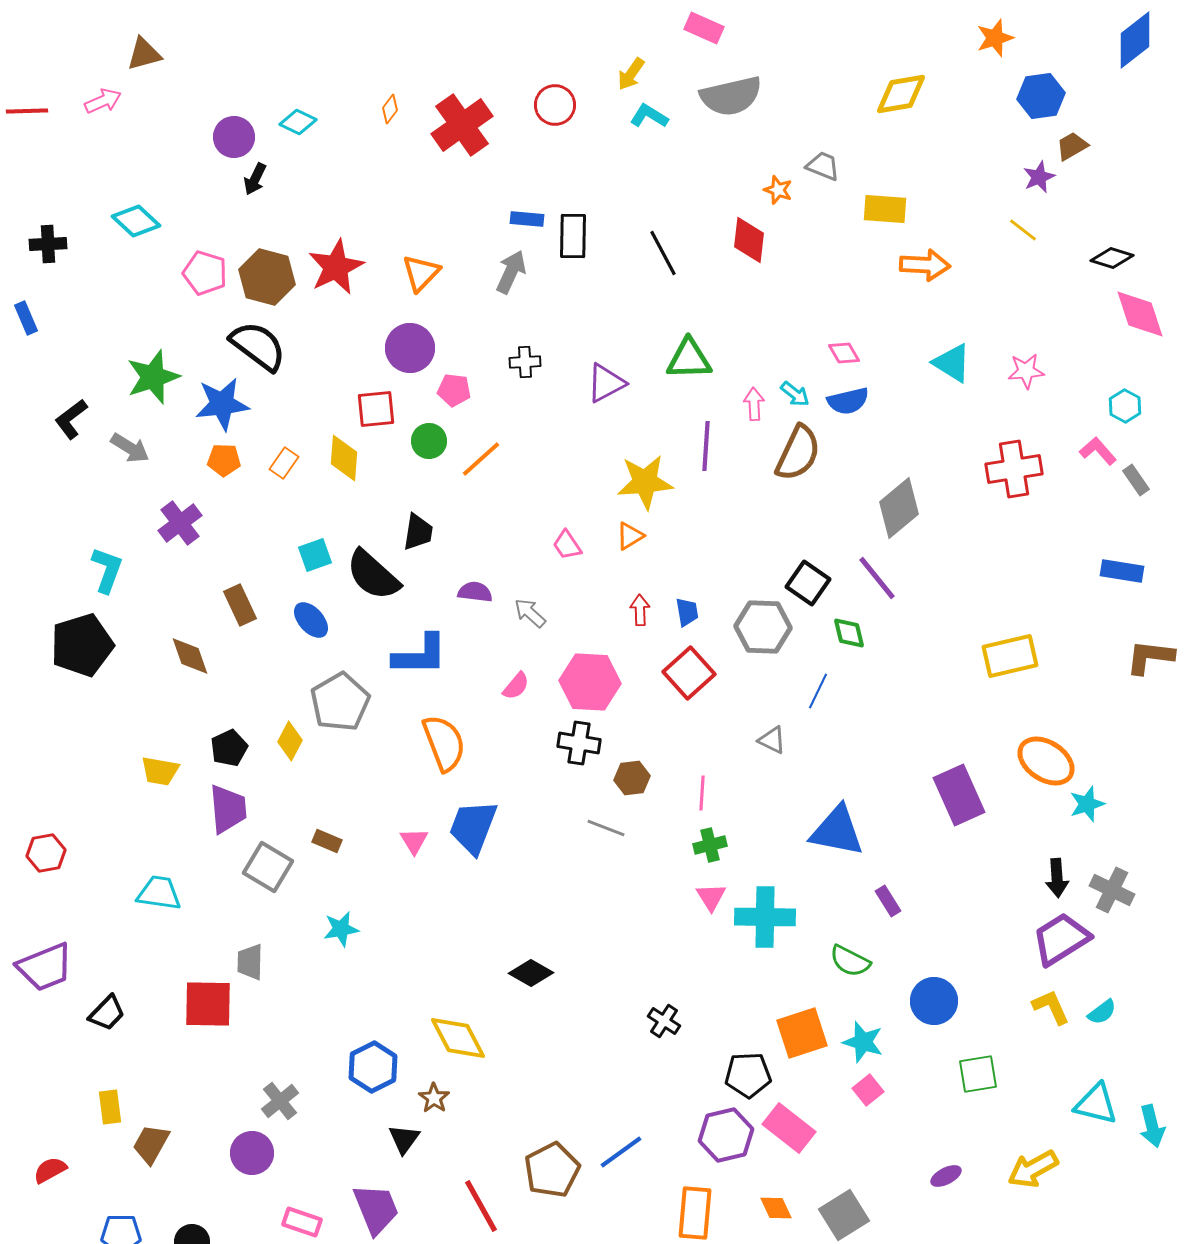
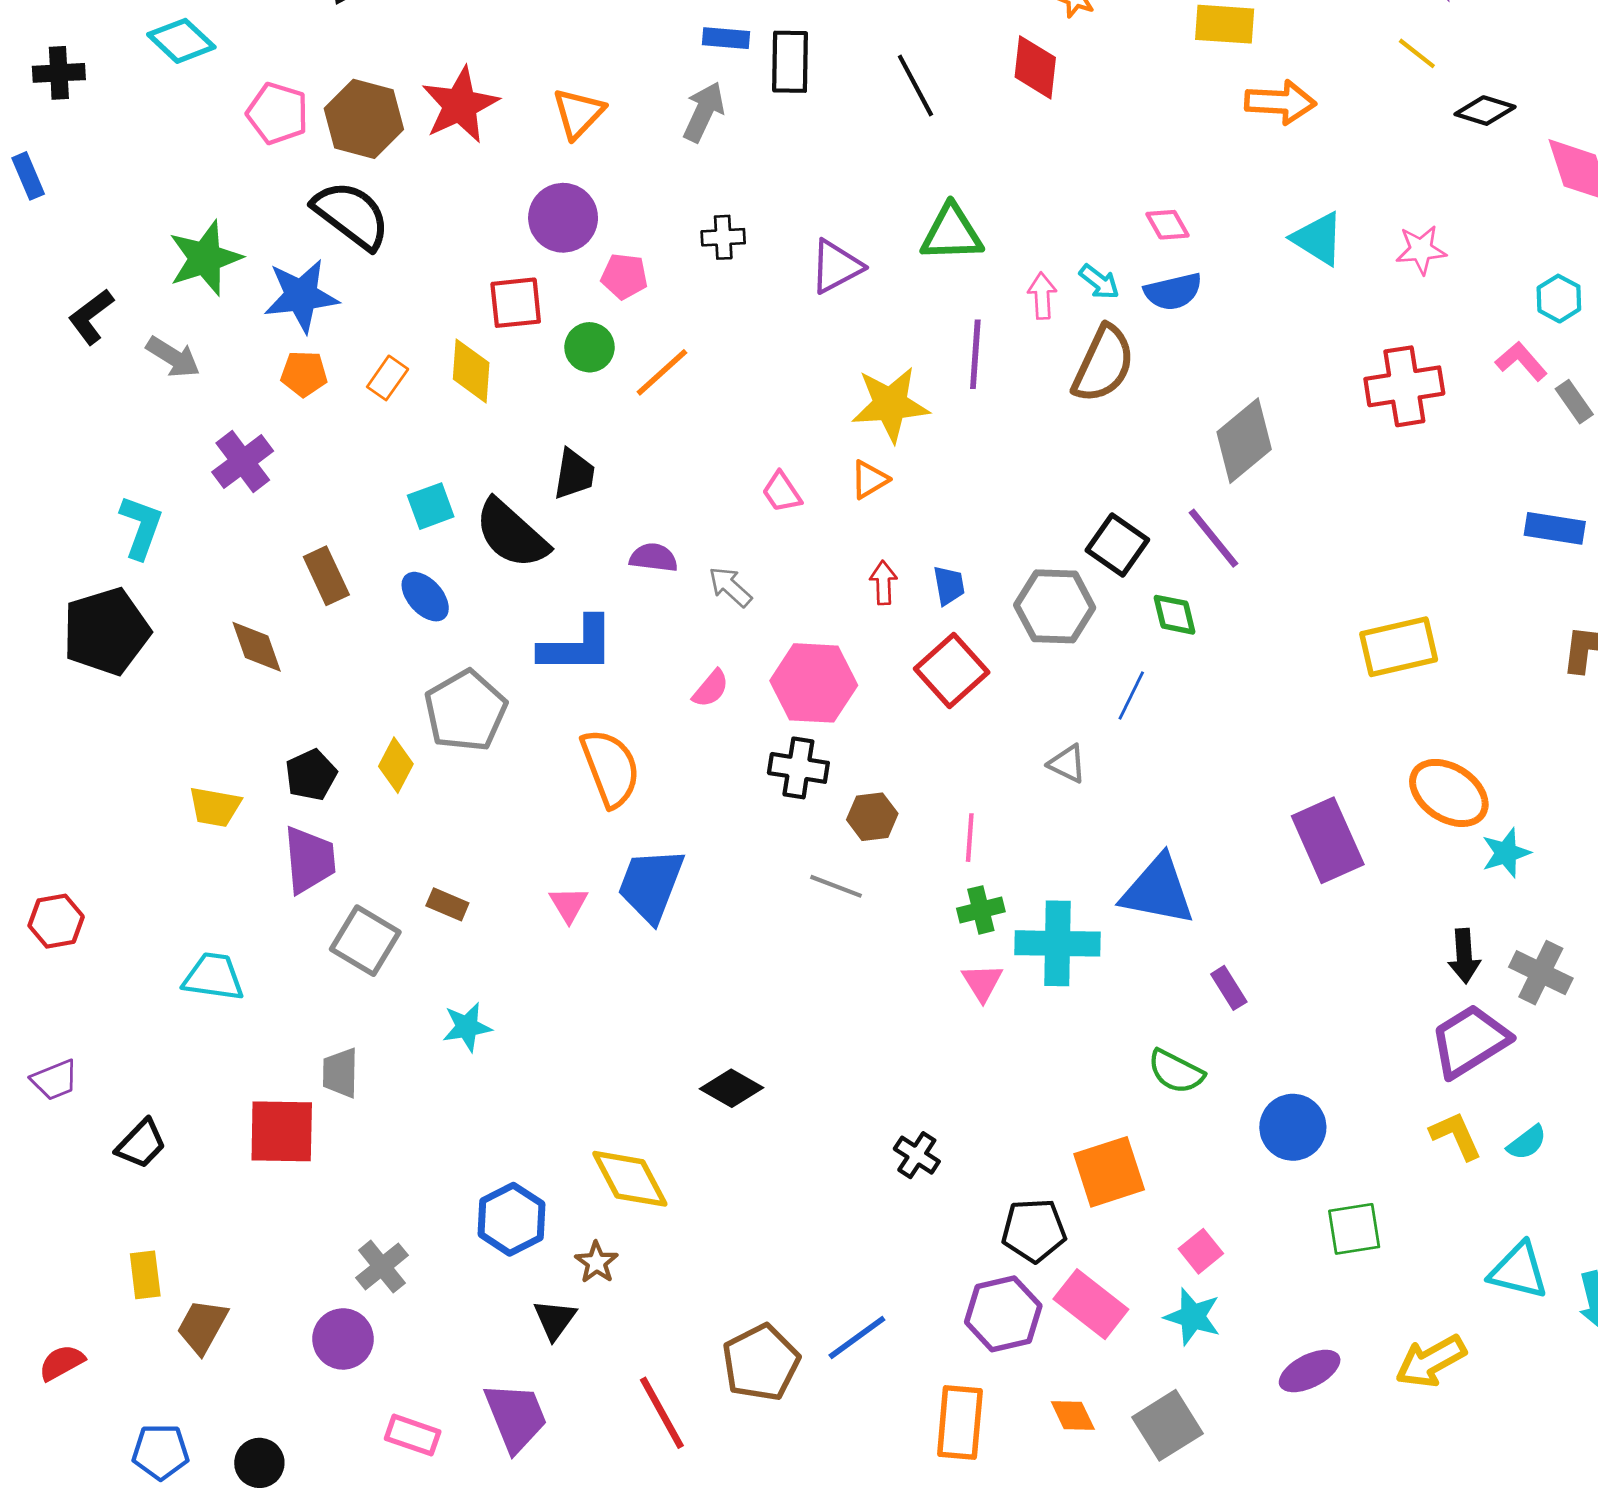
black diamond: (1112, 258) -> (1485, 111), moved
cyan cross: (765, 917) -> (1057, 943), moved
purple trapezoid: (45, 967) -> (55, 1080), size x0.6
cyan star: (863, 1042) -> (1193, 1317), moved
purple ellipse: (946, 1176) -> (1310, 1371), size x1.4

